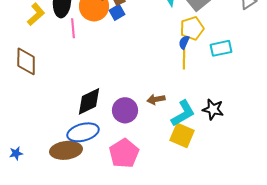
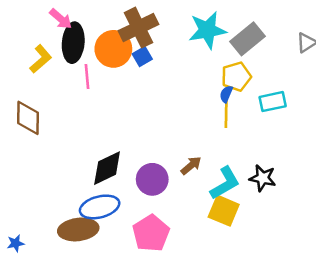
brown arrow: (156, 99) -> (191, 166), turned 150
blue star: (16, 153) -> (16, 243), moved

